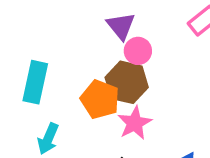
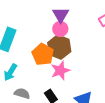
pink circle: (138, 51) -> (60, 29), moved

